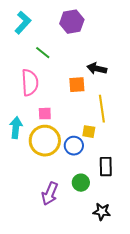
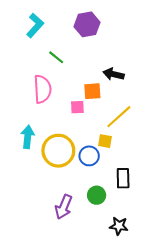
yellow line: (102, 109) -> (119, 117), turned 56
pink square: (45, 114) -> (77, 107), moved

